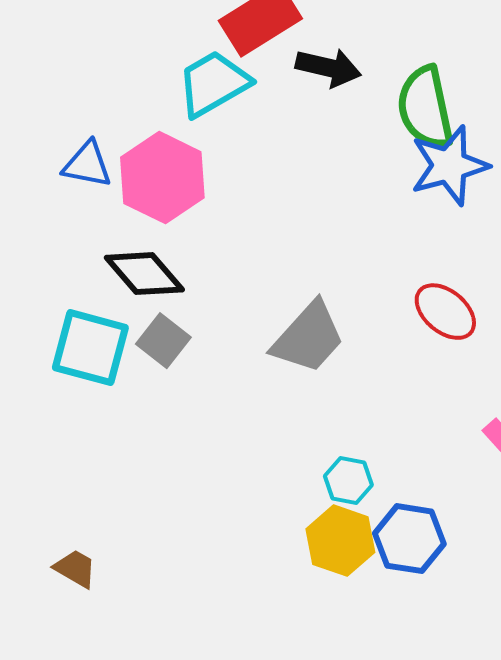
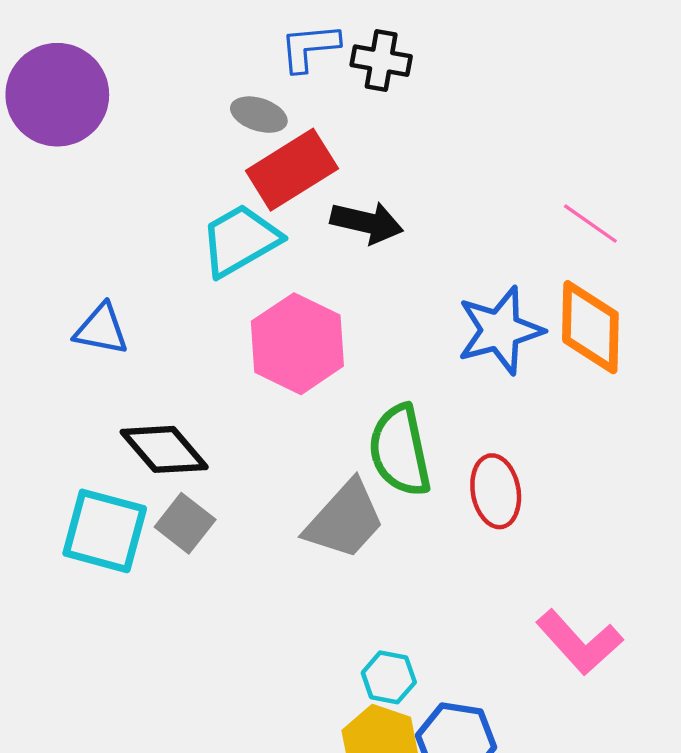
green semicircle: (425, 108) -> (400, 451), moved
pink hexagon: (162, 178) -> (297, 344), moved
red ellipse: (445, 312) -> (496, 491), turned 40

